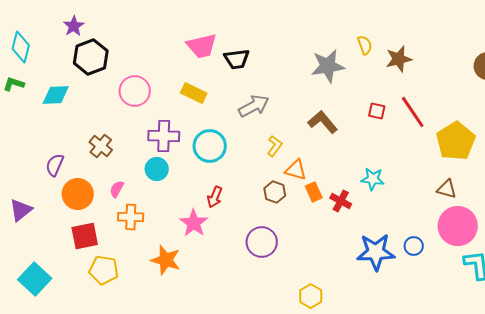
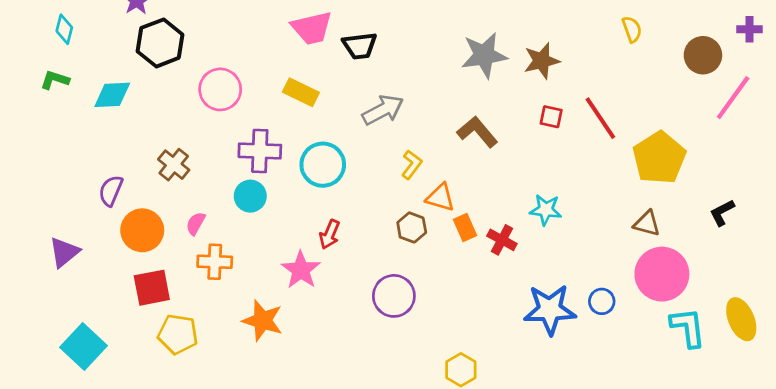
yellow semicircle: (365, 45) -> (632, 29), moved
cyan diamond: (21, 47) -> (64, 29), size x0.7
brown star: (399, 59) -> (542, 61), moved

